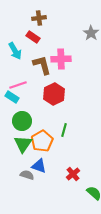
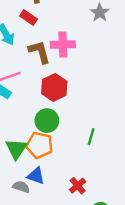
green circle: (22, 121) -> (47, 121), moved
green line: (64, 130) -> (91, 137), moved
orange pentagon: (42, 141) -> (40, 145), turned -30

